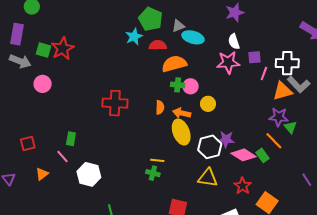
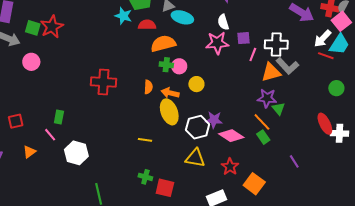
cyan star: (134, 37) -> (123, 16), turned -30
green rectangle: (263, 155) -> (263, 137), moved
green cross: (153, 173) -> (145, 177), moved

